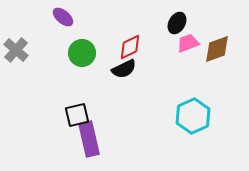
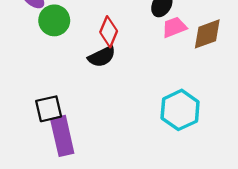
red diamond: (130, 47) -> (109, 32), turned -40
green circle: (82, 53) -> (54, 20), moved

